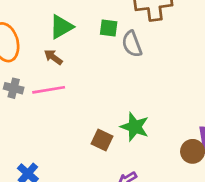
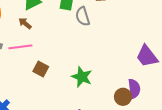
brown square: (102, 140) -> (41, 69), moved

